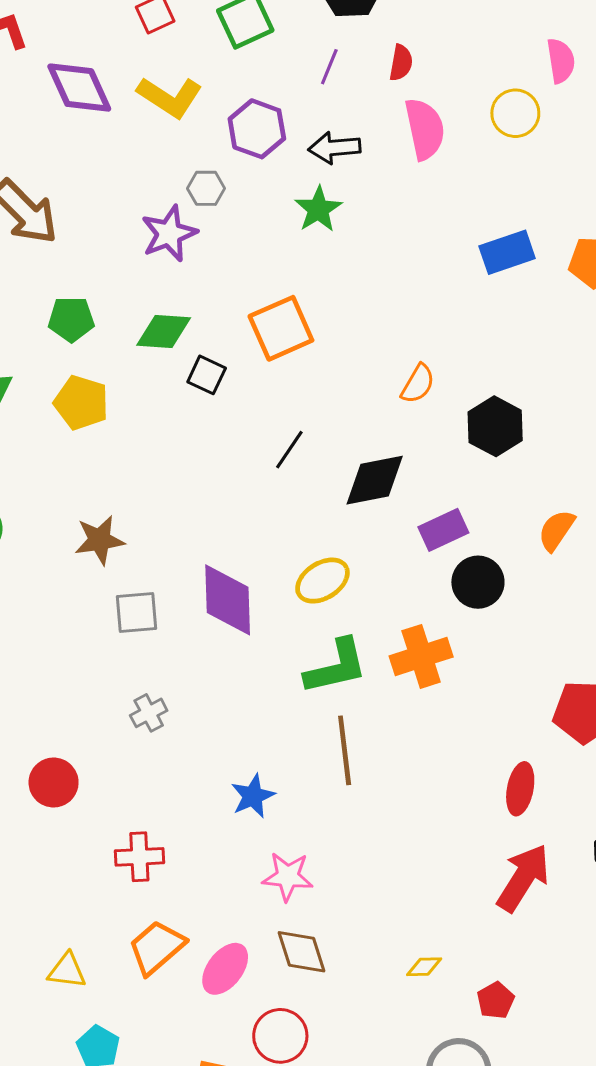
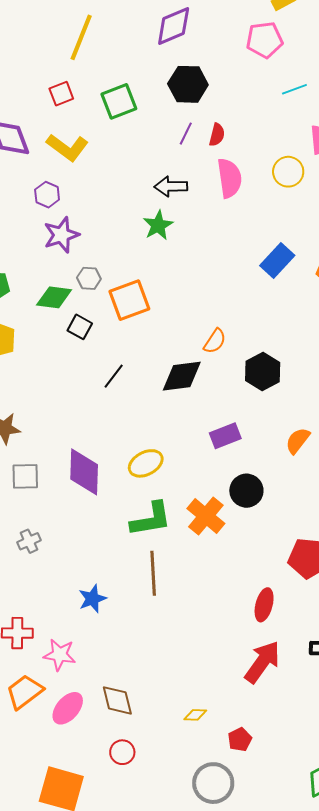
purple line: (329, 67) -> (186, 134), moved
purple hexagon: (257, 129) -> (47, 195), moved, size x0.7
gray hexagon: (206, 188) -> (89, 278), moved
blue rectangle: (507, 252) -> (277, 260), turned -32
black line: (289, 450) -> (114, 376), moved
black diamond: (375, 480) -> (182, 376), moved
black circle: (478, 582) -> (246, 491), moved
orange cross: (421, 656) -> (206, 516), turned -36
pink star: (288, 877) -> (60, 655), moved
red circle: (280, 1036) -> (122, 752), moved, size x0.7

